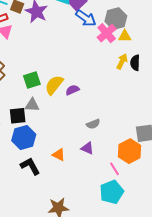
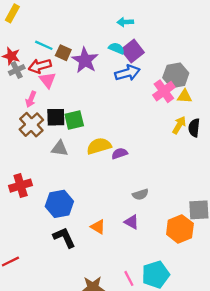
blue arrow: (86, 18) -> (127, 73), moved, turned -55
green square: (32, 80) -> (74, 120), moved
yellow semicircle: (54, 85) -> (99, 146), turned 30
gray triangle: (32, 105) -> (60, 148), moved
black square: (18, 116) -> (56, 117), moved
pink line: (114, 169) -> (129, 278), moved

